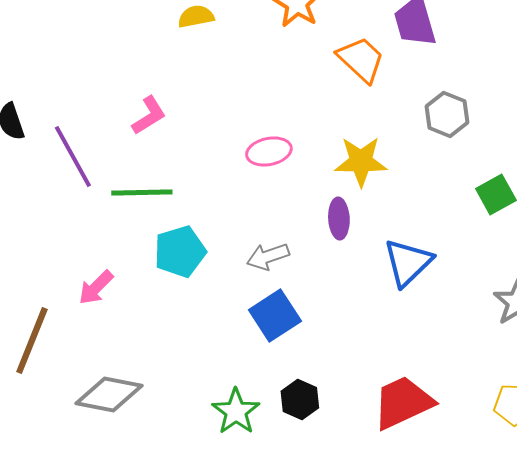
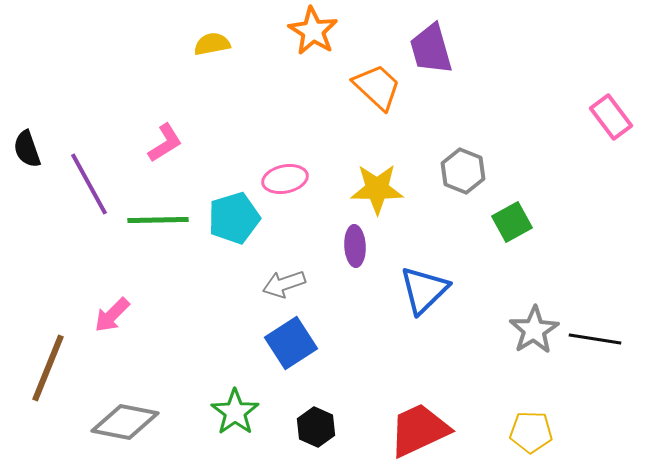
gray hexagon: (447, 114) -> (463, 171), moved
cyan pentagon: (180, 251) -> (234, 218), moved
green star: (236, 411) -> (235, 412), moved

